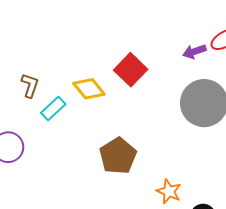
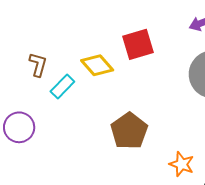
red square: (131, 70) -> (138, 44), turned 32

